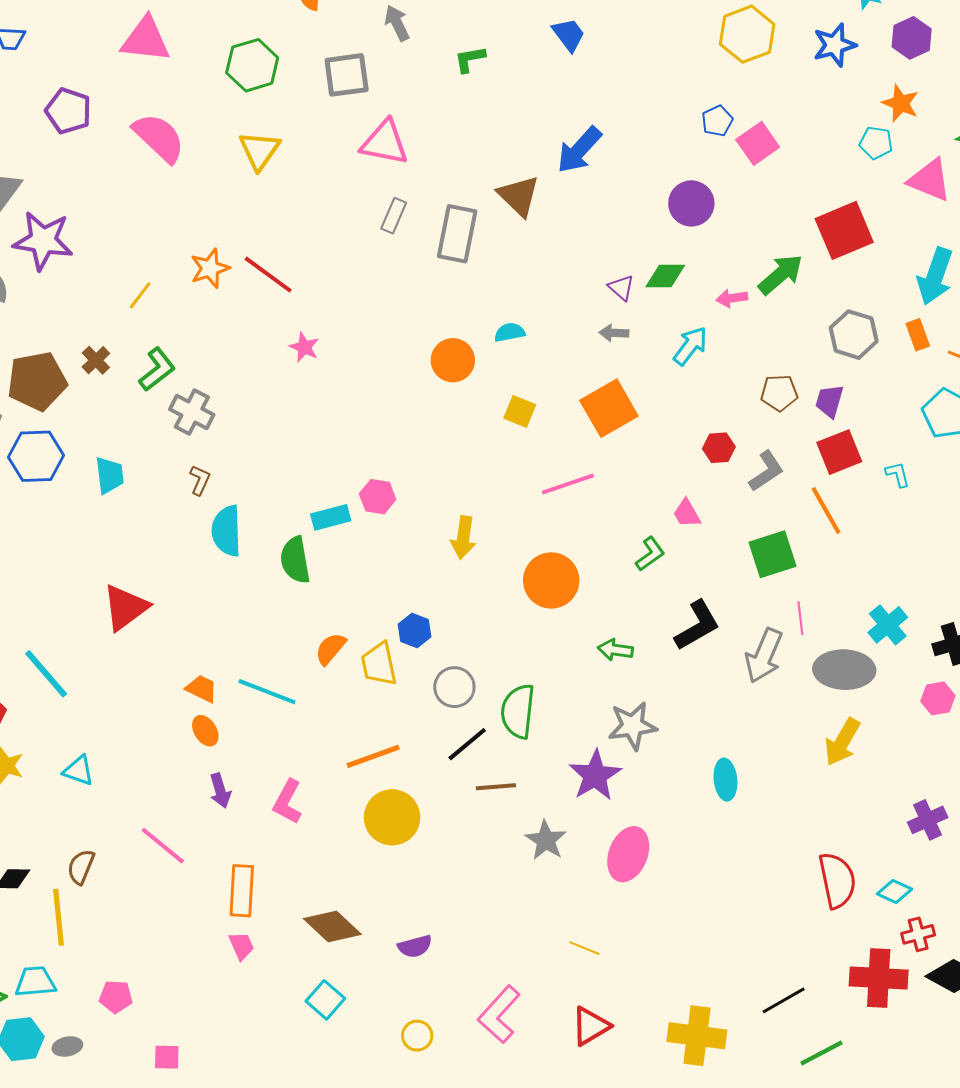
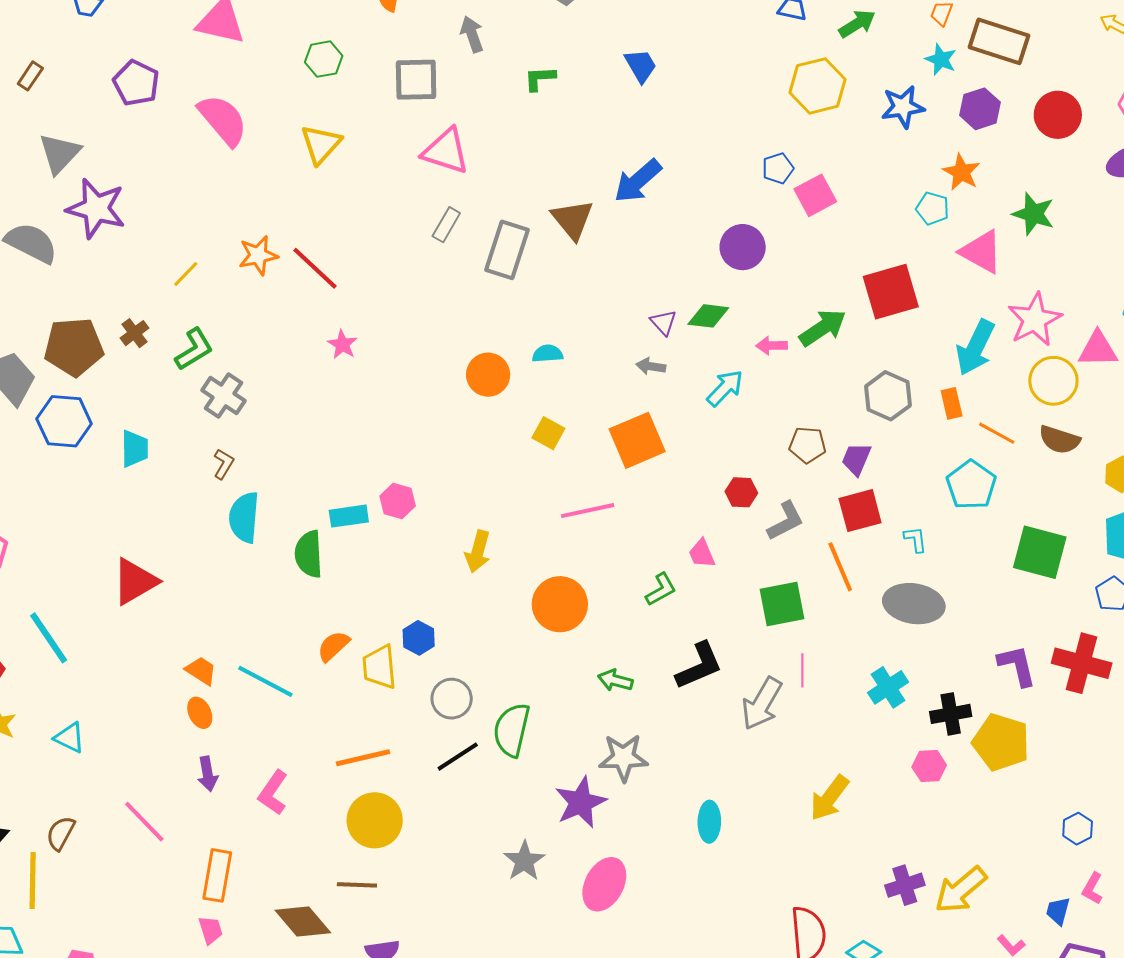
green hexagon: (252, 65) -> (324, 59), size x0.7
gray ellipse: (844, 670) -> (914, 604), moved
brown line: (496, 787) -> (357, 885), moved

